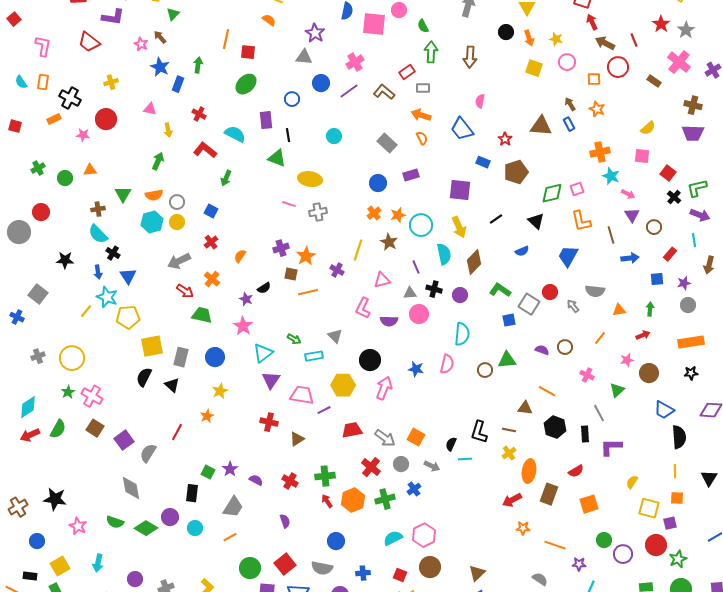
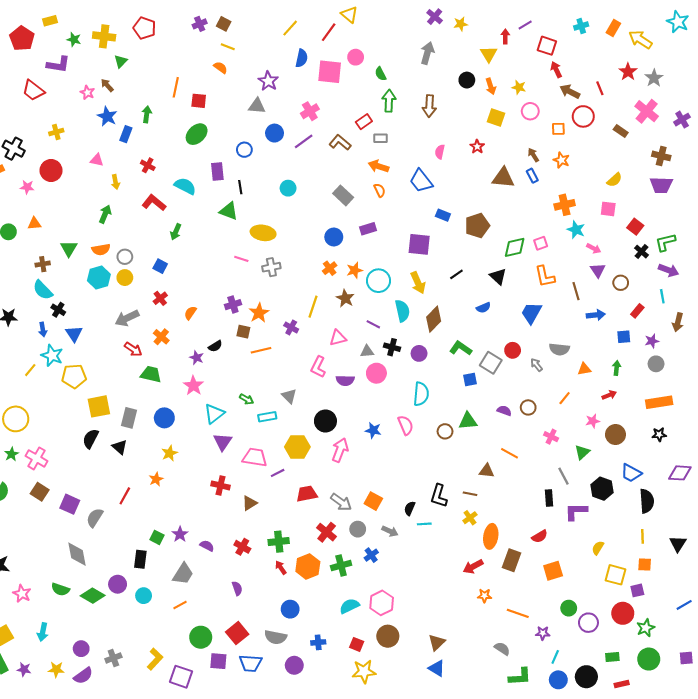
red star: (505, 139) -> (477, 147), moved
purple line: (416, 267) -> (373, 324), turned -40
pink semicircle: (447, 364) -> (406, 425), turned -36
black hexagon: (555, 427) -> (602, 489), moved
purple square: (124, 440) -> (70, 504), turned -30

